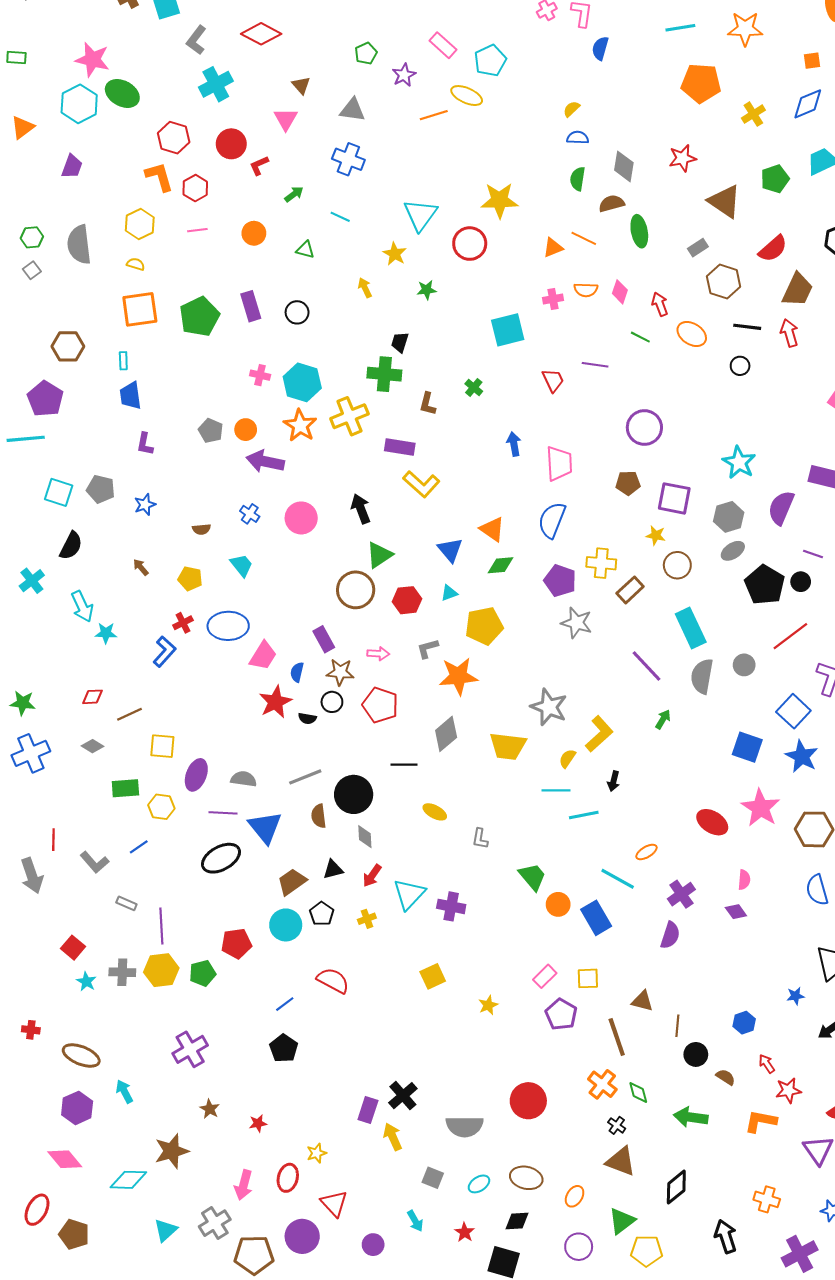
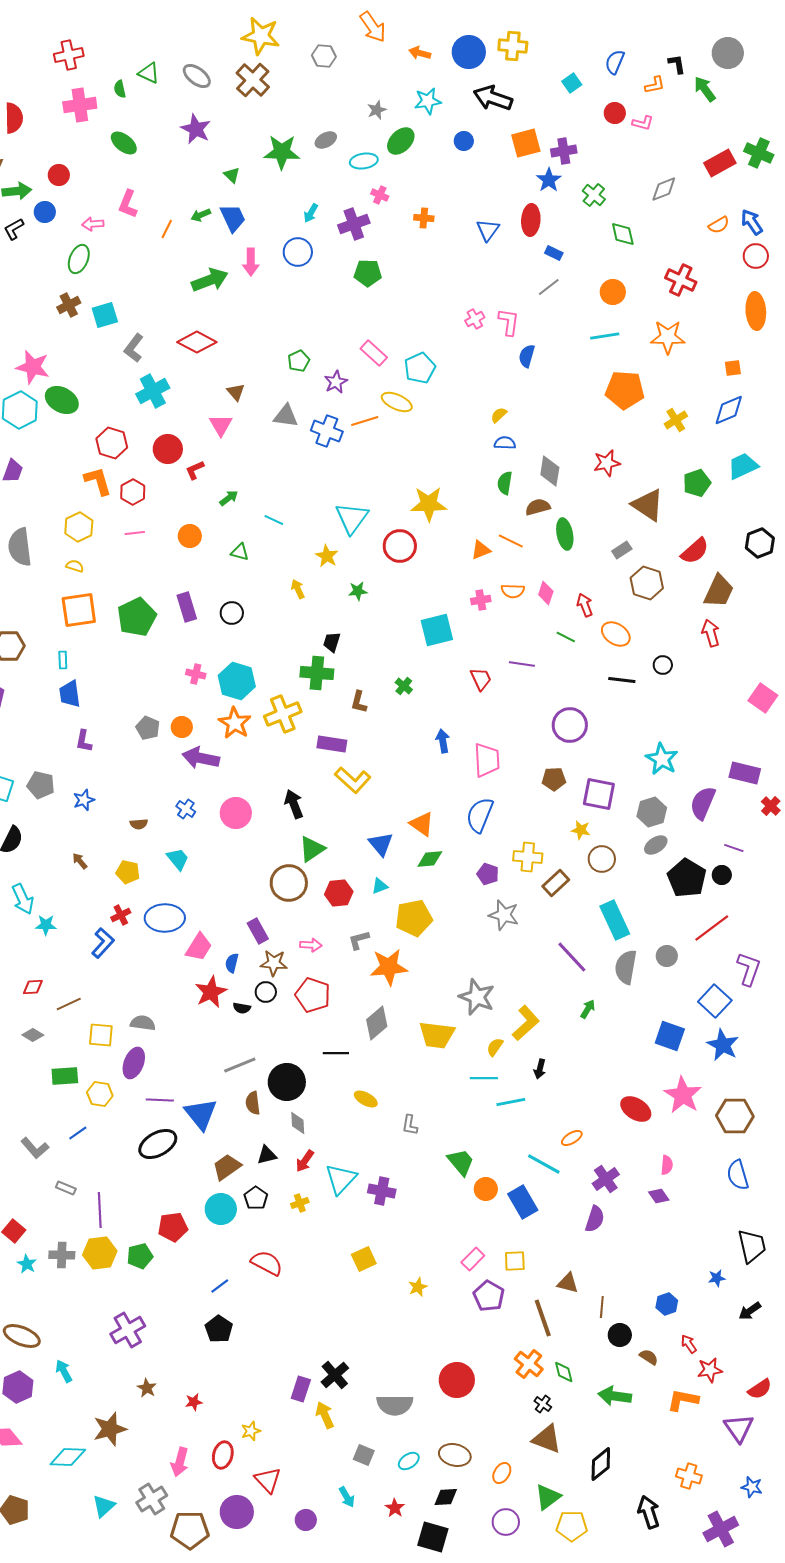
blue cross: (348, 159) -> (327, 431), moved
black line: (747, 327) -> (622, 680), moved
purple pentagon: (560, 581) -> (488, 874), size x0.7
gray semicircle: (244, 779) -> (143, 1023), moved

